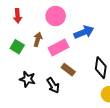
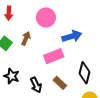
pink rectangle: (58, 47) -> (54, 56), moved
brown rectangle: (68, 70) -> (60, 83), moved

